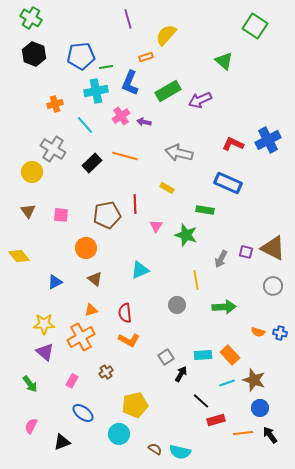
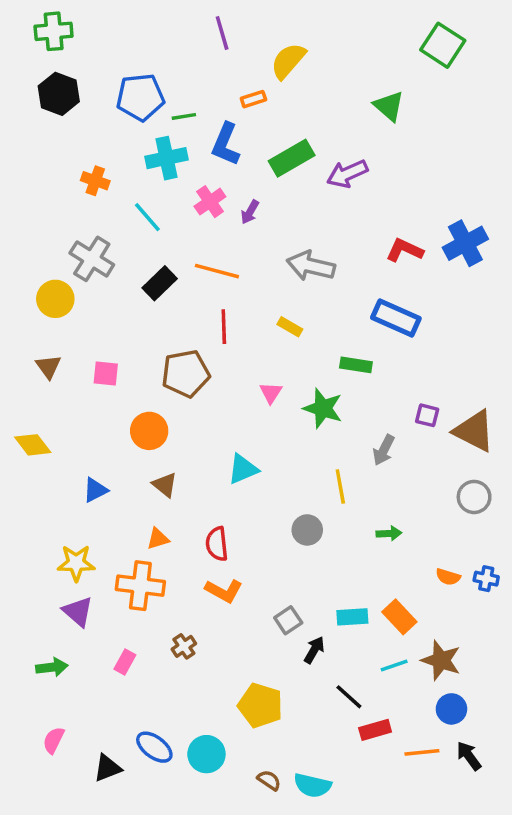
green cross: (31, 18) -> (54, 31), turned -35
orange cross: (55, 104) -> (95, 181), turned 35
purple arrow: (144, 122) -> (250, 212), turned -72
red line: (135, 204) -> (224, 327), moved
purple square: (246, 252) -> (427, 415), moved
green arrow: (224, 307) -> (389, 533), size x0.6
orange cross: (81, 337) -> (140, 586), turned 36
green arrow: (30, 384) -> (52, 667), turned -60
yellow pentagon: (135, 405) -> (260, 705), moved, turned 30
blue ellipse: (83, 413) -> (154, 747), moved

